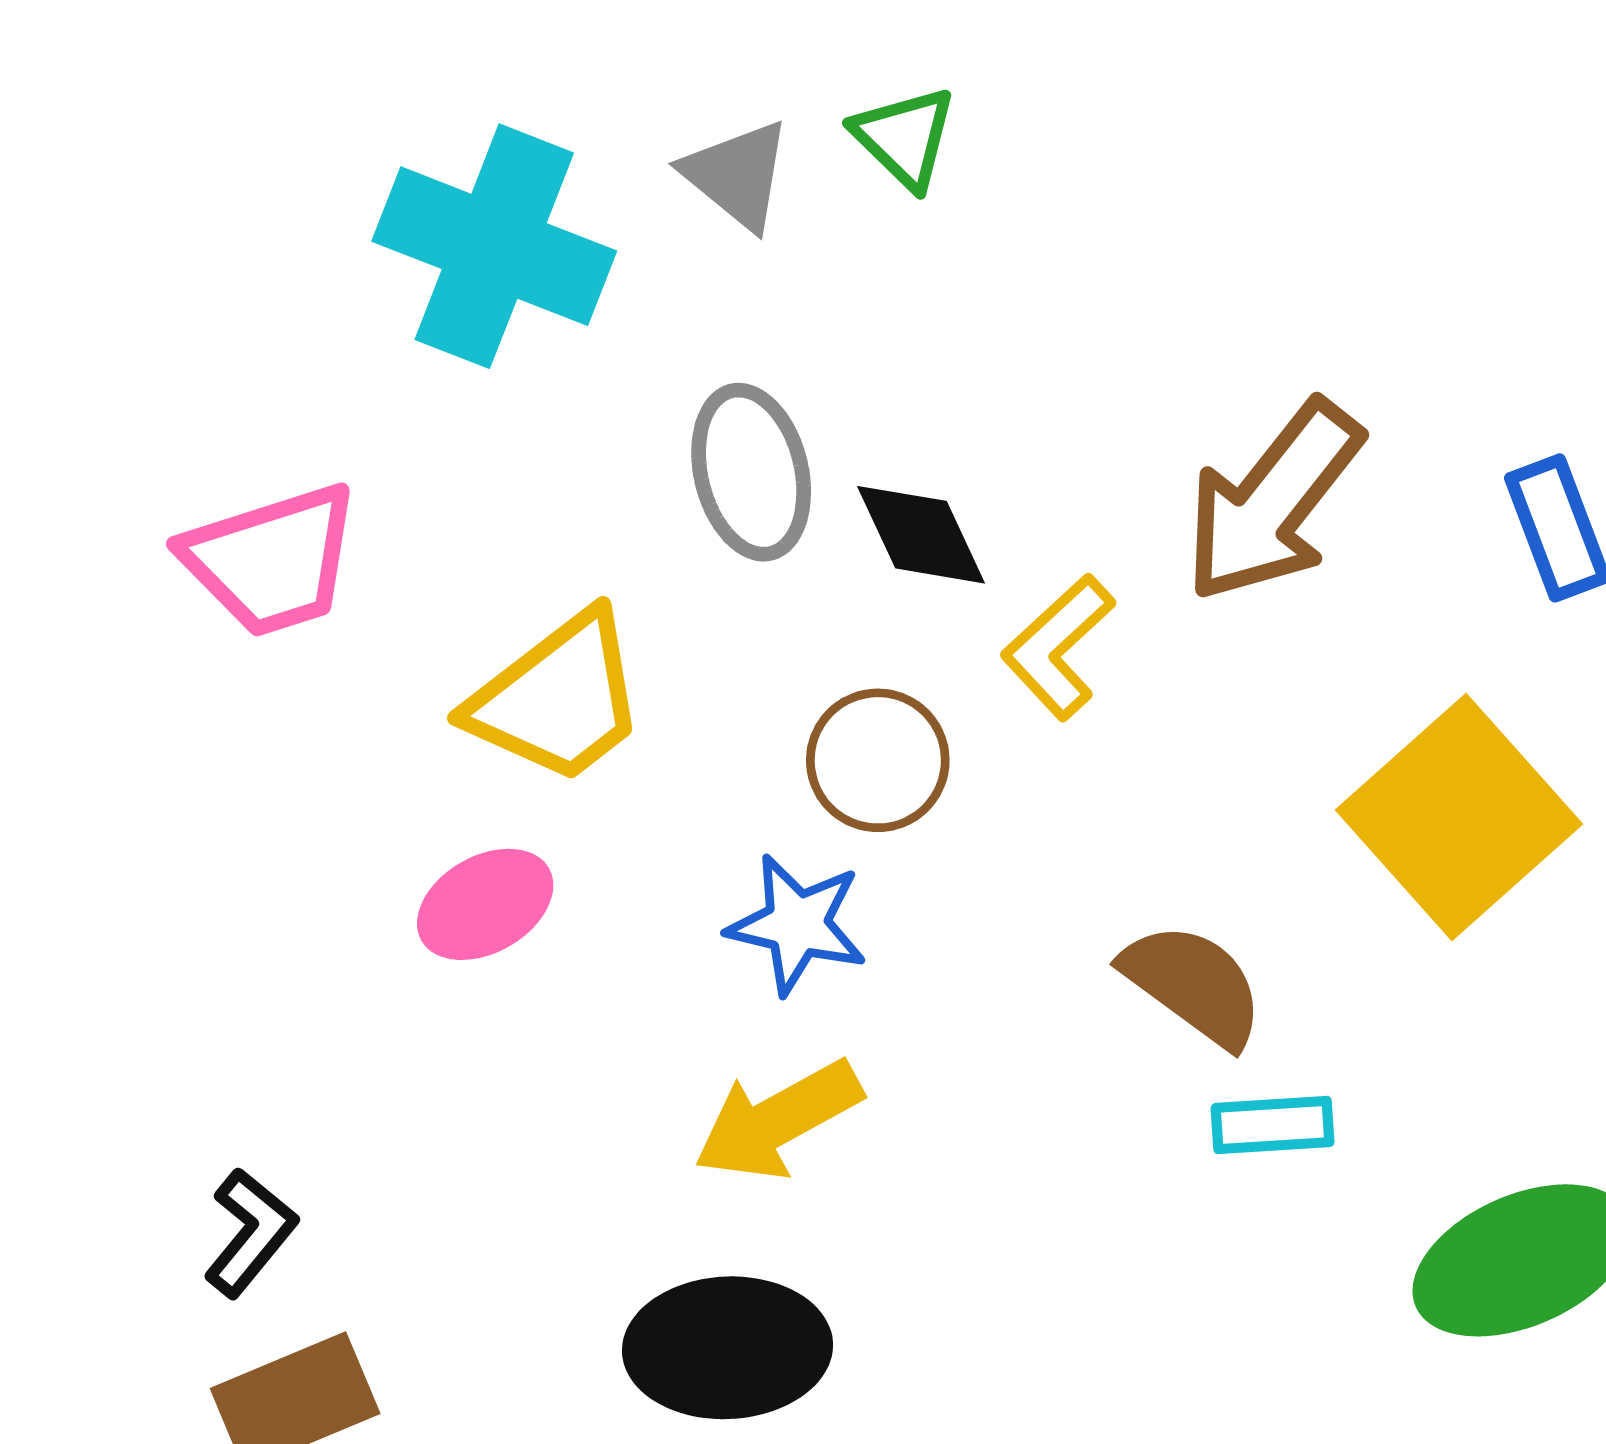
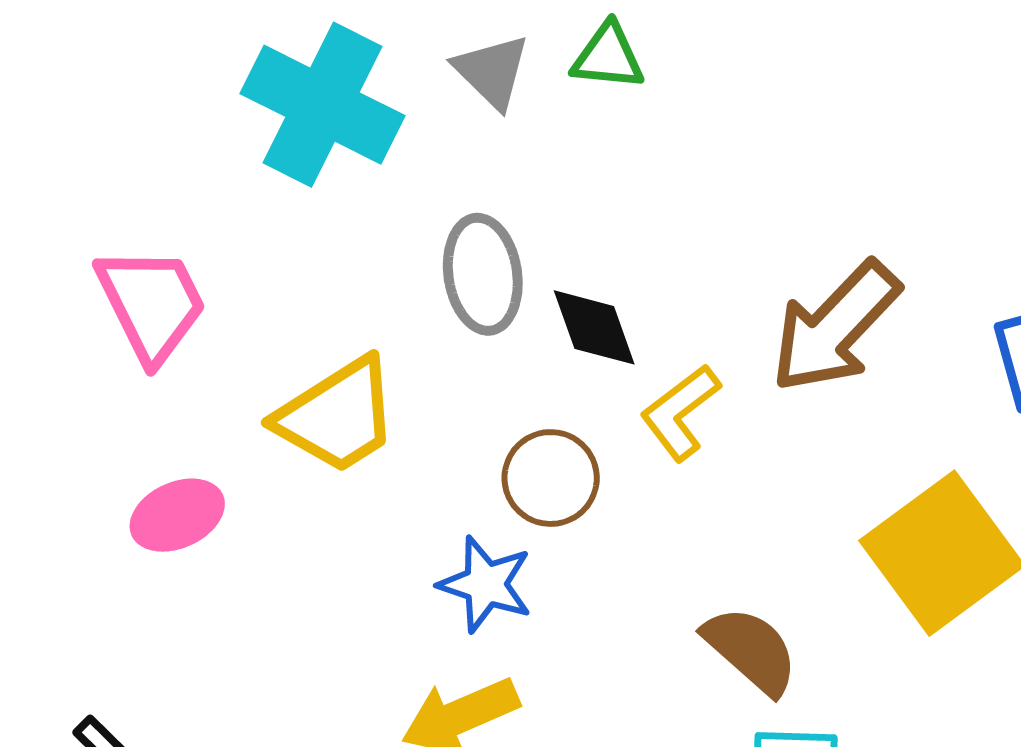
green triangle: (905, 137) -> (608, 57), turned -44
pink trapezoid: (272, 560) -> (151, 304), turned -104
pink ellipse: (485, 904) -> (177, 515), moved

